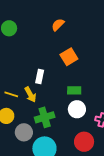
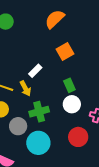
orange semicircle: (58, 25) -> (55, 19), size x1.5
white rectangle: (40, 77) -> (35, 71), turned 32
green rectangle: (74, 90) -> (69, 85), turned 64

